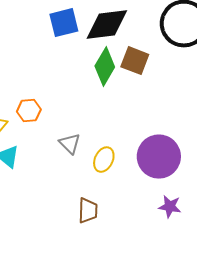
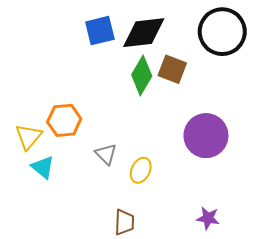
orange hexagon: (29, 111) -> (64, 120), size x1.4
purple circle: (159, 157) -> (206, 136), moved

